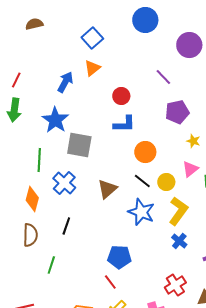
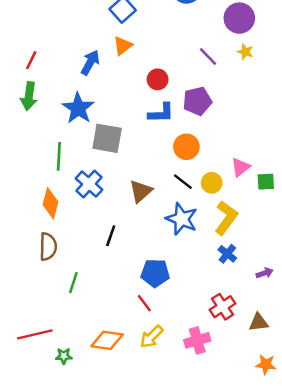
purple pentagon: (177, 112) -> (197, 101), moved
yellow star: (193, 141) -> (245, 52), moved
black line: (66, 226) -> (111, 236), moved

